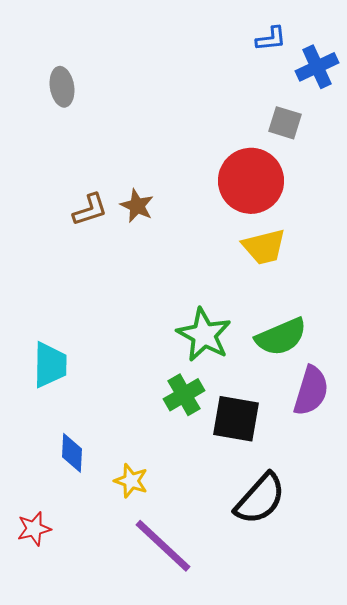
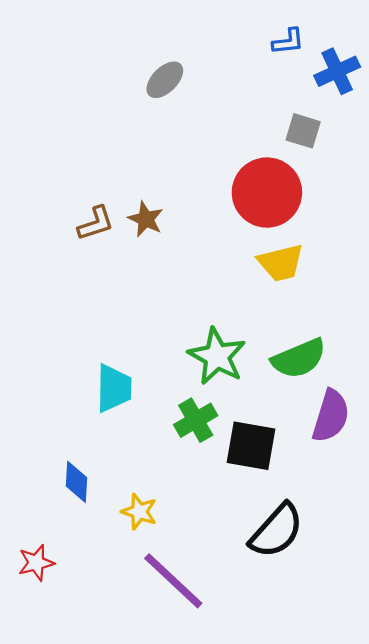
gray ellipse: (62, 87) -> (165, 80), moved, turned 54
cyan trapezoid: (50, 365) -> (114, 388), moved

